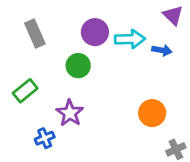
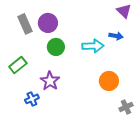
purple circle: (95, 32) -> (48, 23), moved
cyan arrow: (130, 39) -> (93, 46), moved

